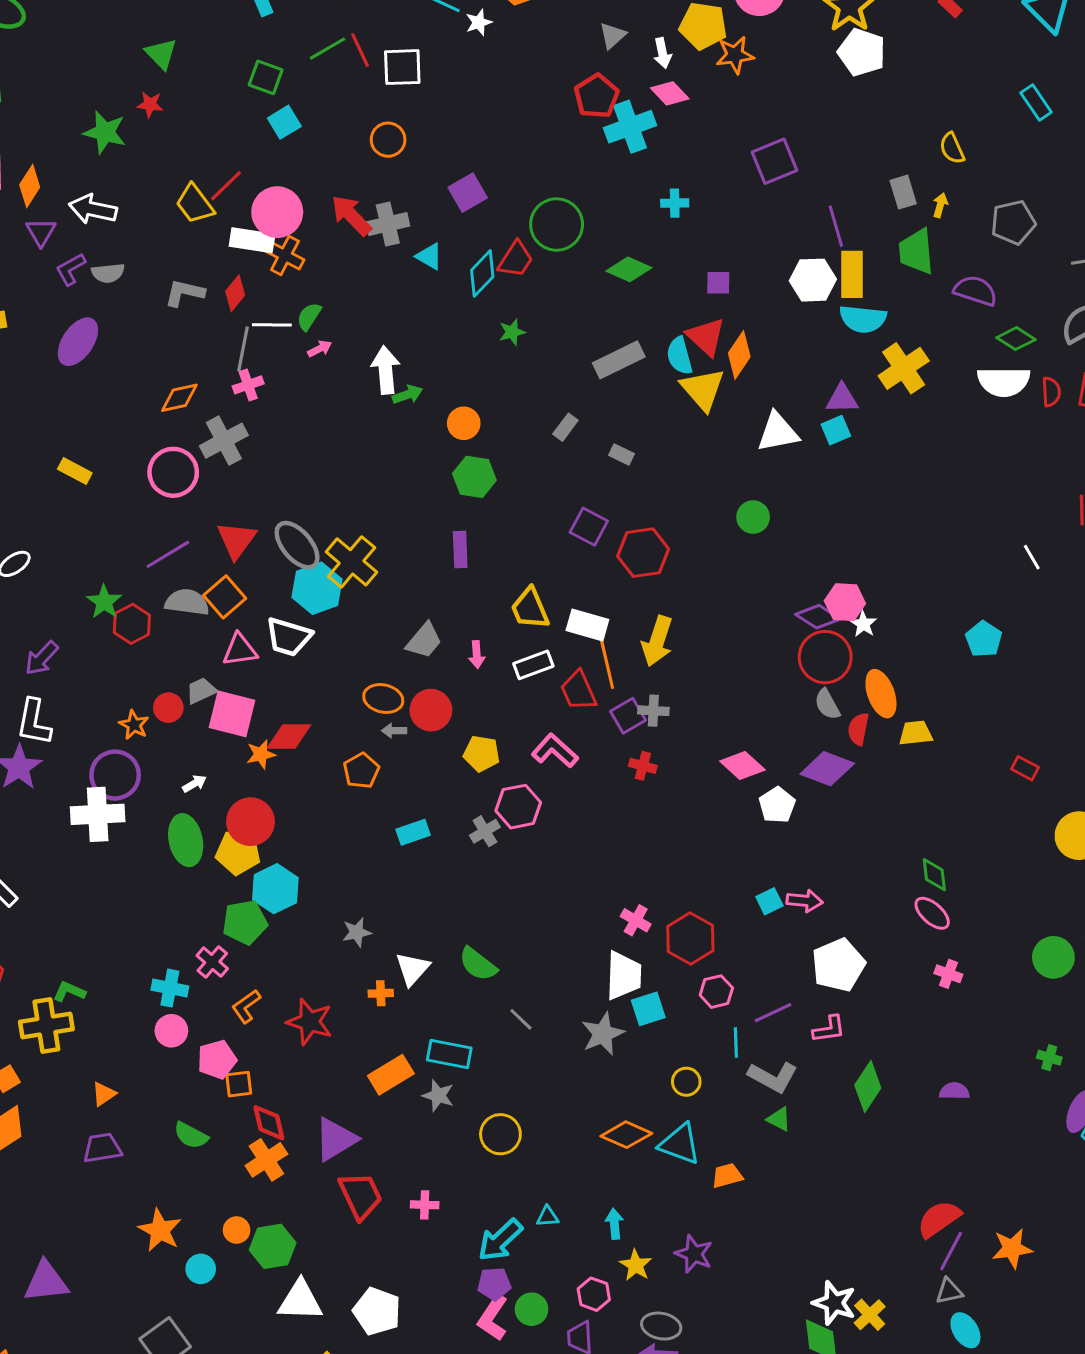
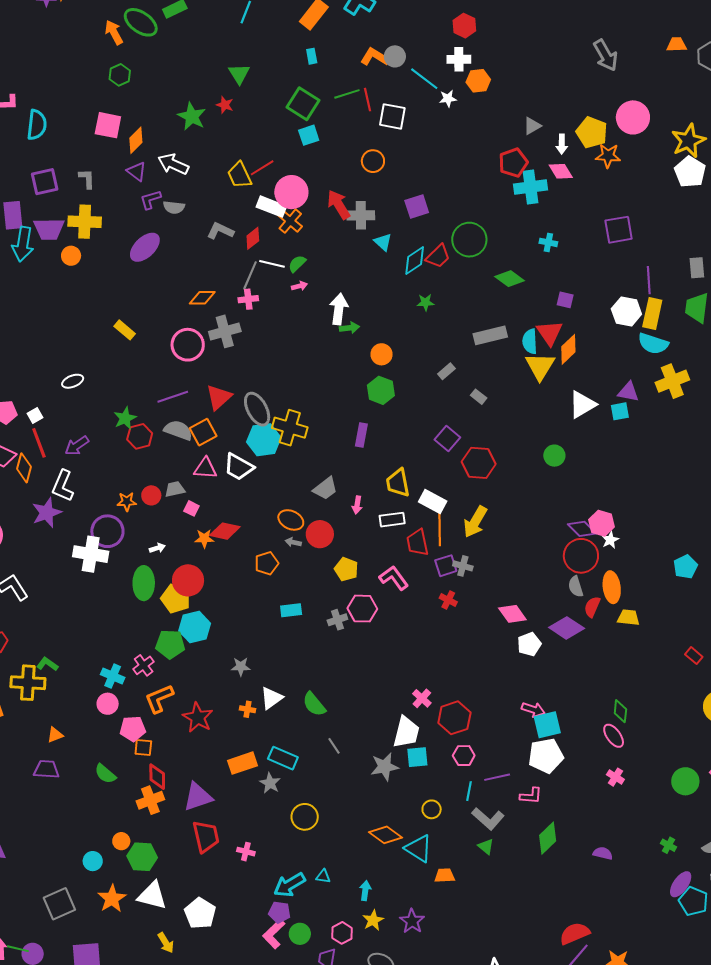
green square: (266, 77) -> (303, 104), size x1.4
purple triangle: (41, 232) -> (137, 171), turned -35
white triangle: (778, 432) -> (582, 404), turned -32
yellow cross: (352, 562) -> (290, 428), turned -36
pink square: (232, 714) -> (191, 508), size x0.5
orange star: (134, 725) -> (127, 502), turned 30
cyan square: (769, 901) -> (547, 725), moved, size x1.6
orange L-shape: (246, 1006) -> (159, 699), size x1.4
orange star: (160, 1230) -> (112, 899), moved

